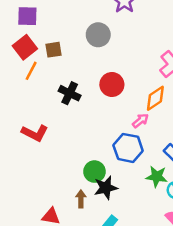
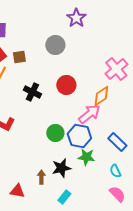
pink arrow: (140, 121) -> (89, 114), size x1.6
green circle: (94, 172) -> (55, 133), moved
green star: (157, 177) -> (86, 157), moved

